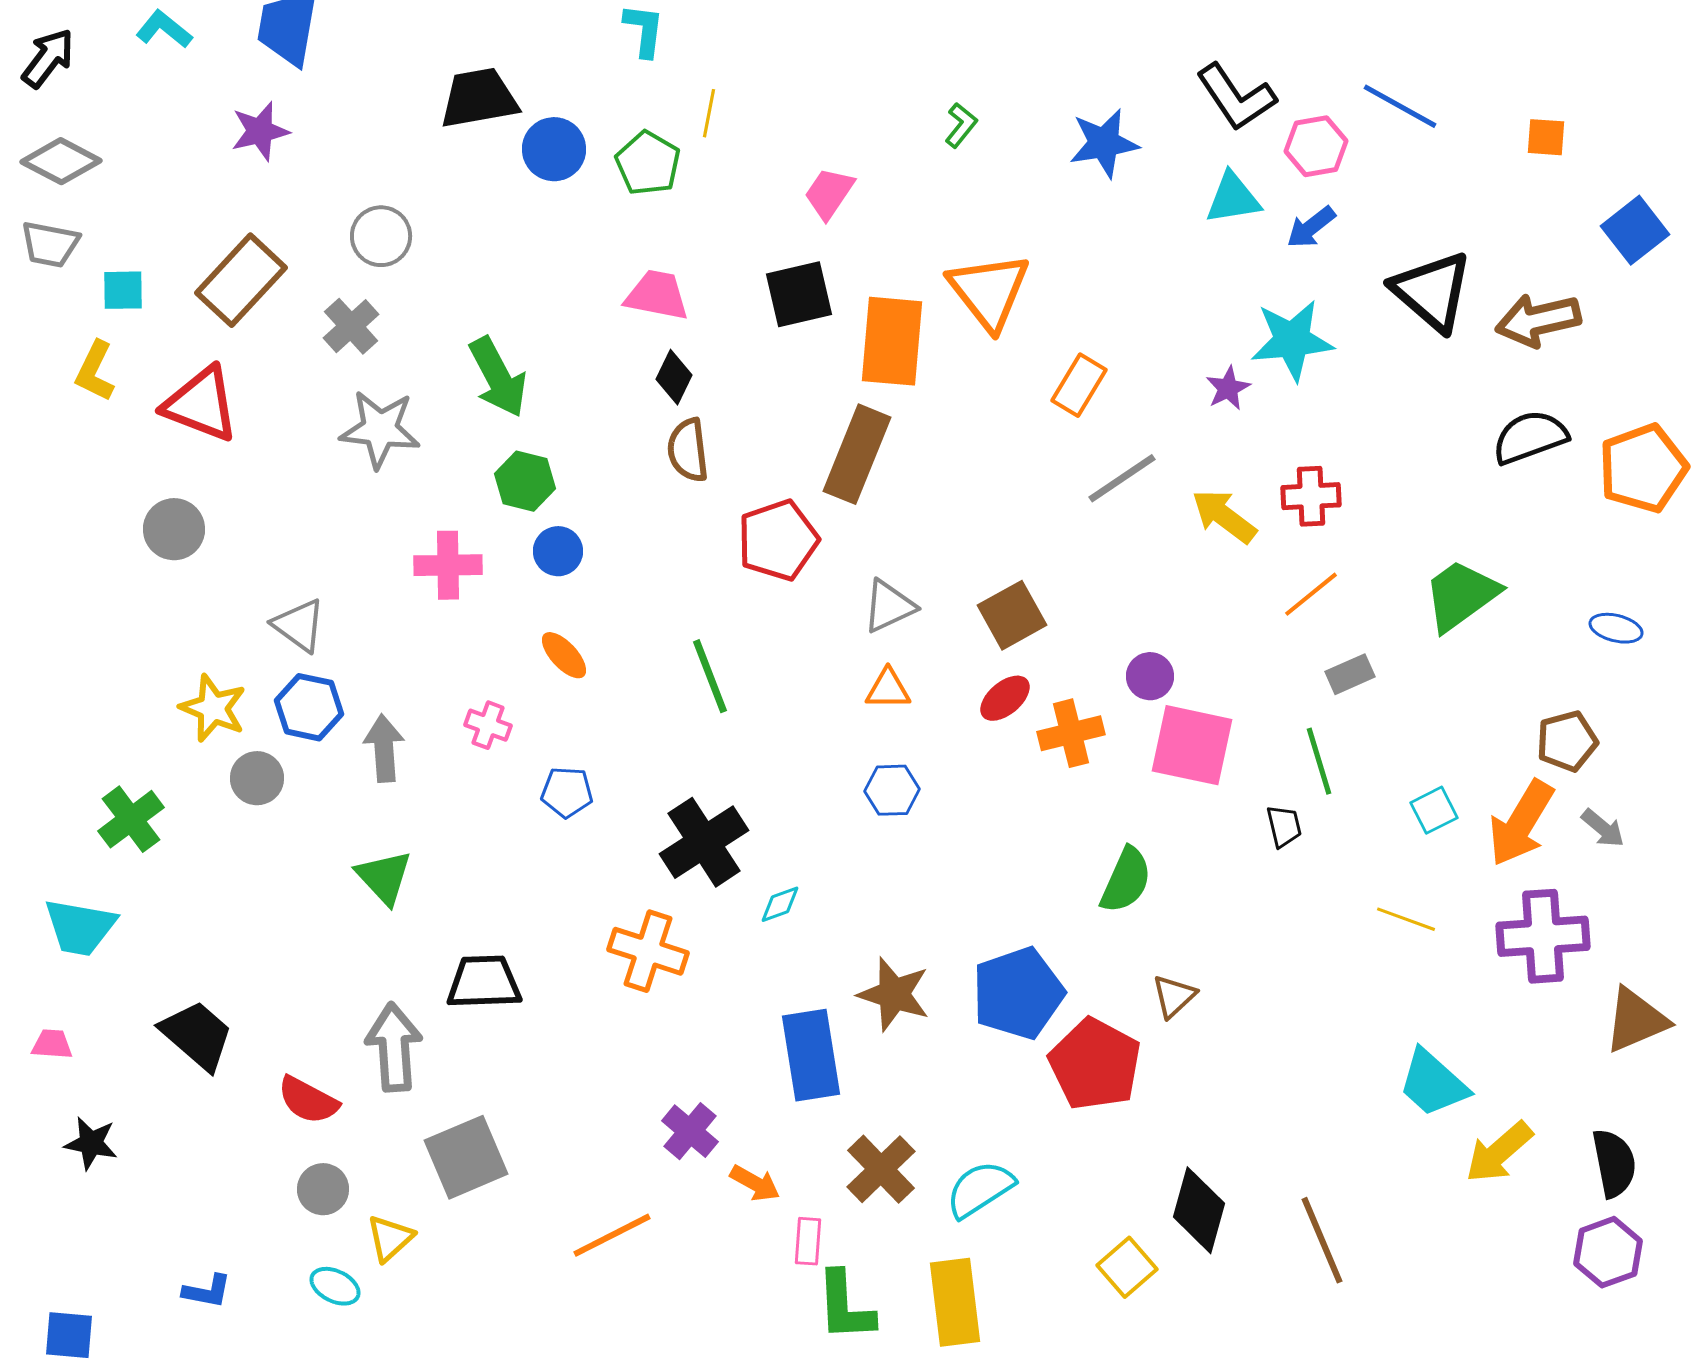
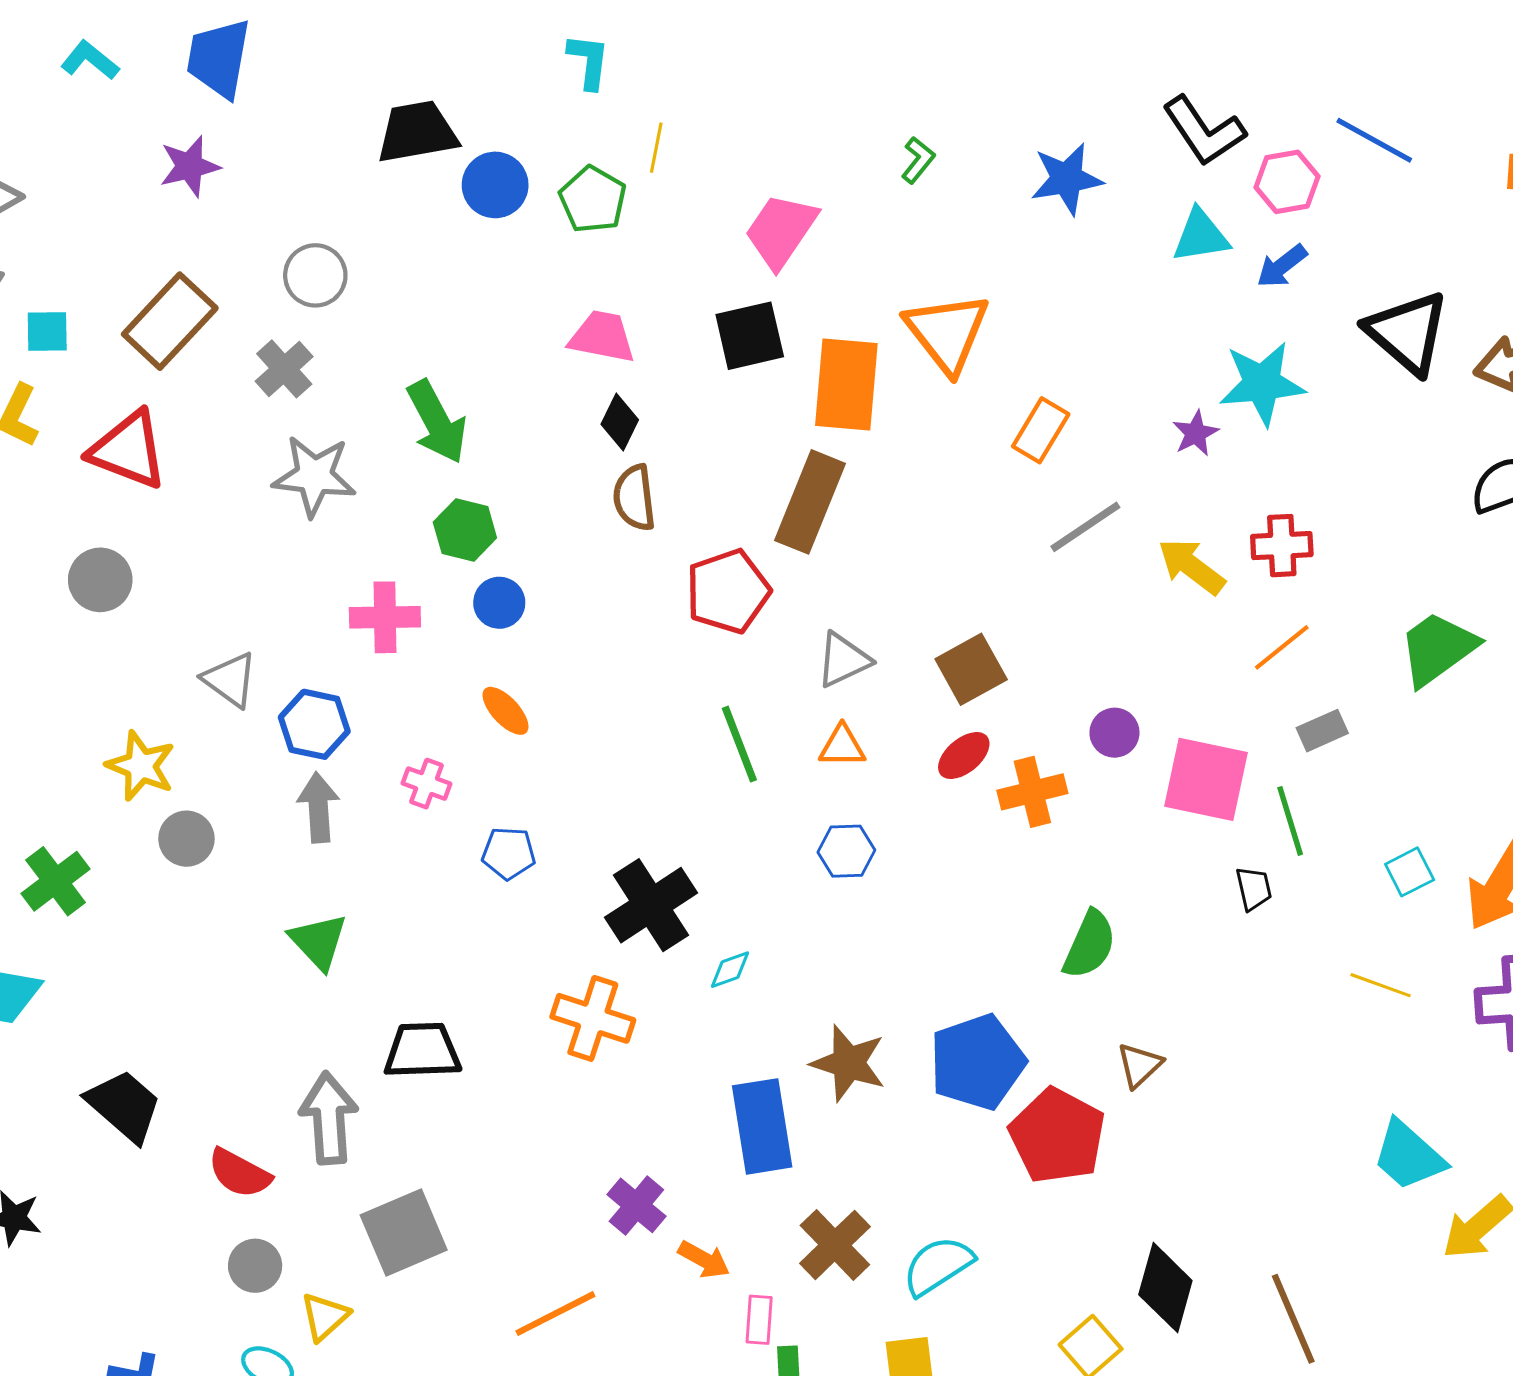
pink trapezoid: (829, 193) -> (781, 231), size x1.4
green line: (710, 676) -> (739, 744), moved
blue hexagon: (309, 707) -> (314, 724), moved
pink square: (1192, 745) -> (1206, 779), moved

